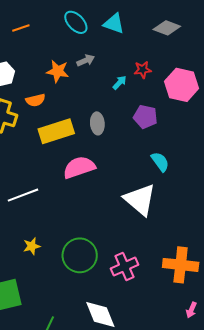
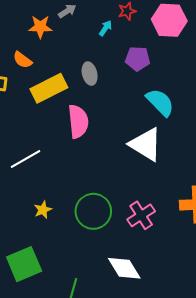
orange semicircle: (35, 100) -> (22, 60), turned 60
cyan semicircle: (160, 162) -> (160, 102), size x1.4
pink semicircle: (79, 167) -> (78, 121), turned 112

